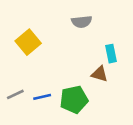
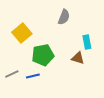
gray semicircle: (82, 22) -> (64, 17), turned -63
green pentagon: (74, 99) -> (43, 55), moved

